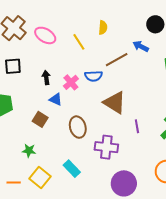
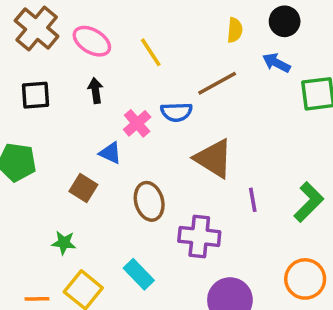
yellow semicircle: (103, 28) -> (235, 30), moved
blue arrow: (141, 46) -> (276, 63), moved
black arrow: (46, 78) -> (95, 91), moved

